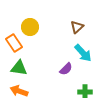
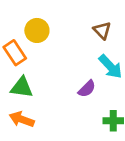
brown triangle: (77, 27) -> (102, 30), turned -32

